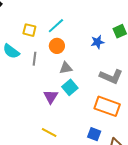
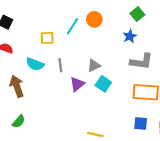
blue star: (98, 42) -> (130, 36), moved
orange circle: (57, 46) -> (94, 19), moved
purple triangle: (51, 97) -> (77, 84), moved, turned 35

